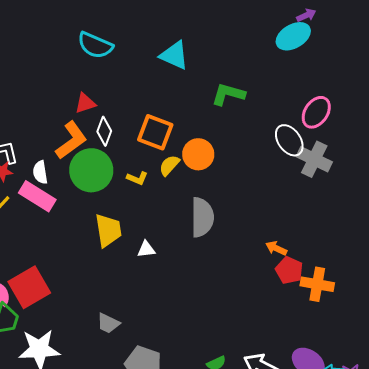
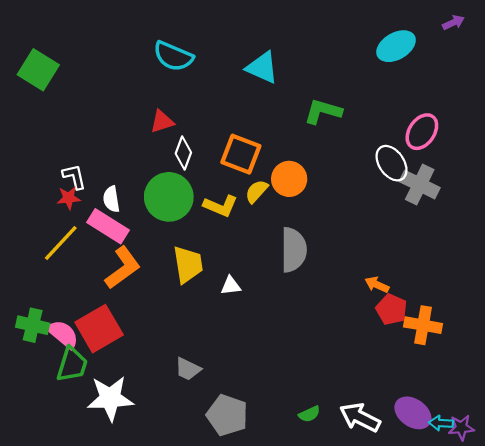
purple arrow: (306, 15) -> (453, 23), moved
orange L-shape: (71, 140) -> (123, 268), moved
yellow L-shape: (137, 178) -> (221, 206), size x1.4

